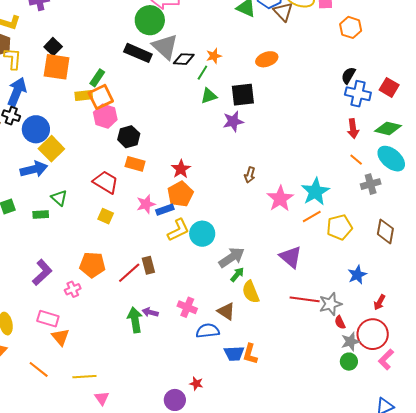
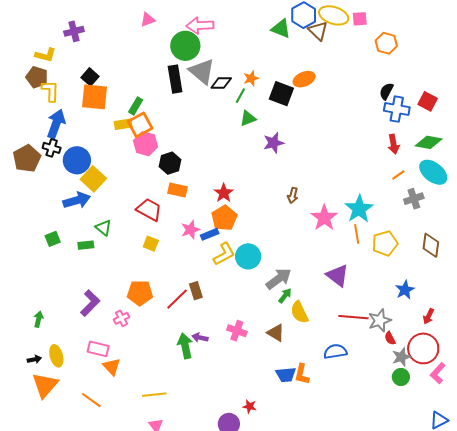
black rectangle: (138, 53) -> (175, 79), turned 60
black square: (243, 95) -> (281, 94), moved, turned 30
orange line: (356, 160) -> (398, 175), turned -72
orange line: (312, 217) -> (357, 234), turned -66
blue semicircle: (208, 331) -> (335, 351), moved
yellow line: (84, 377) -> (154, 395), moved

